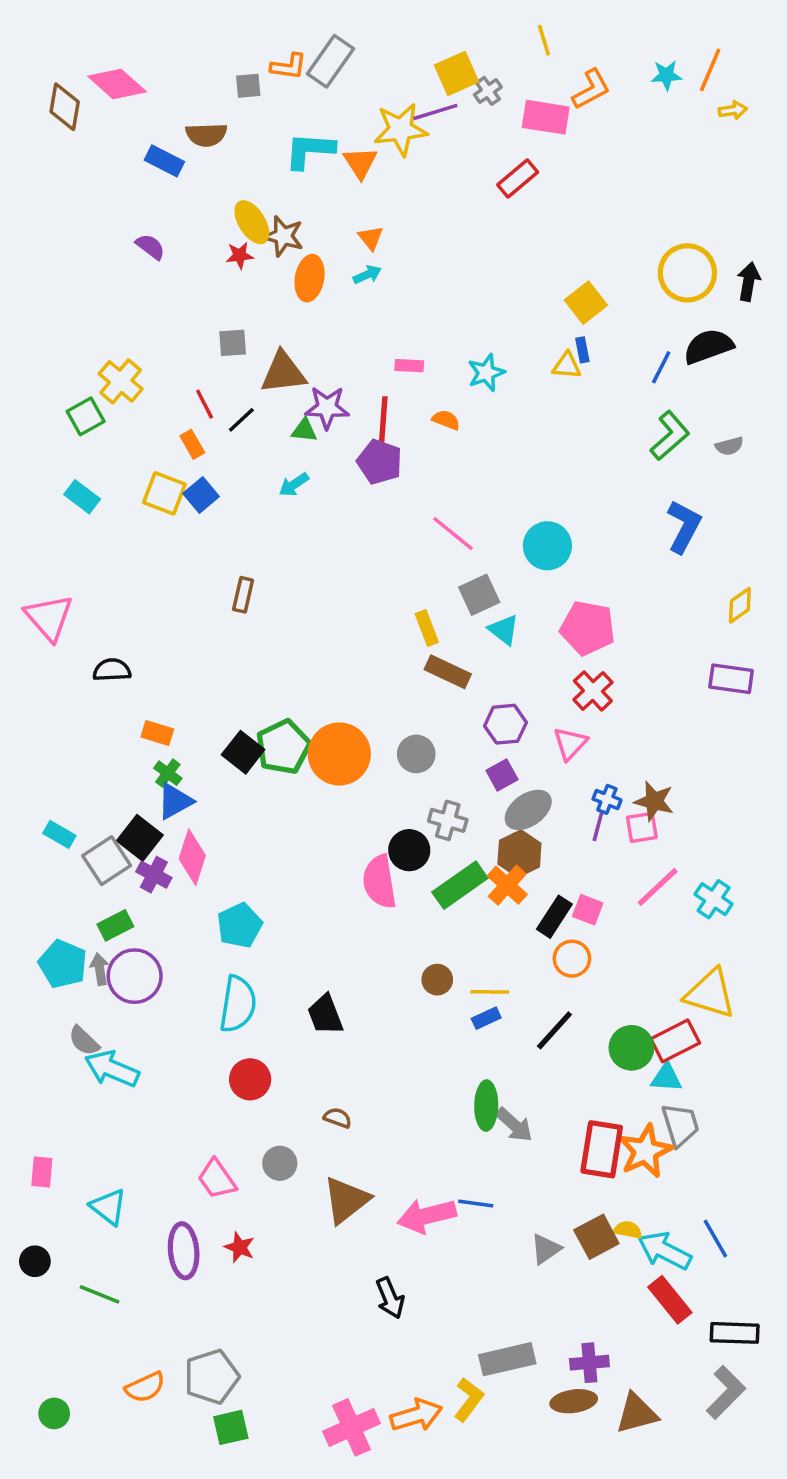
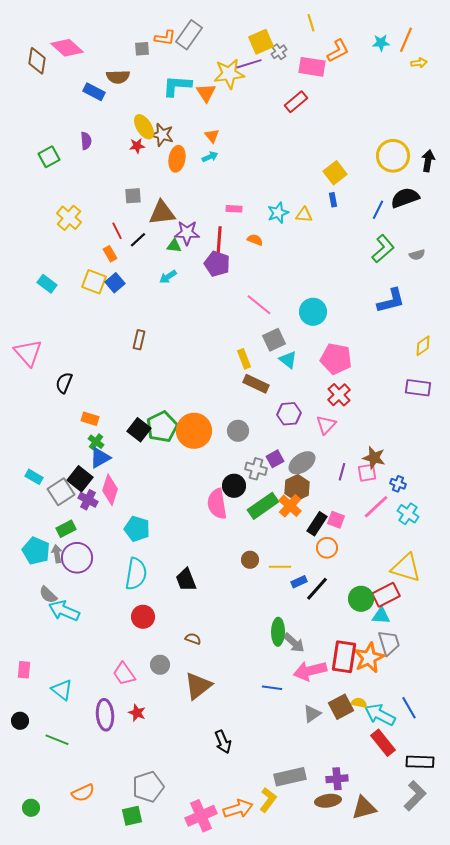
purple semicircle: (150, 247) -> (86, 141), turned 48
yellow triangle: (567, 366) -> (304, 215), moved
green square: (86, 416) -> (49, 157), moved
blue L-shape: (684, 527) -> (391, 301), turned 48
black semicircle: (112, 670) -> (64, 383), turned -65
purple square: (502, 775) -> (275, 459), moved
blue cross: (607, 799) -> (398, 484), moved
cyan pentagon: (240, 925) -> (137, 529), turned -30
blue rectangle: (486, 1018) -> (299, 582), moved
pink arrow: (427, 1216) -> (310, 671), moved
gray pentagon: (212, 1377) -> (148, 787), moved

